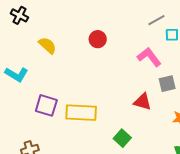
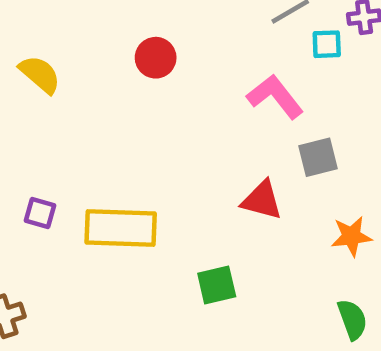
purple square: (46, 105) -> (40, 213), size x0.6
green square: (122, 138) -> (217, 285), turned 36

